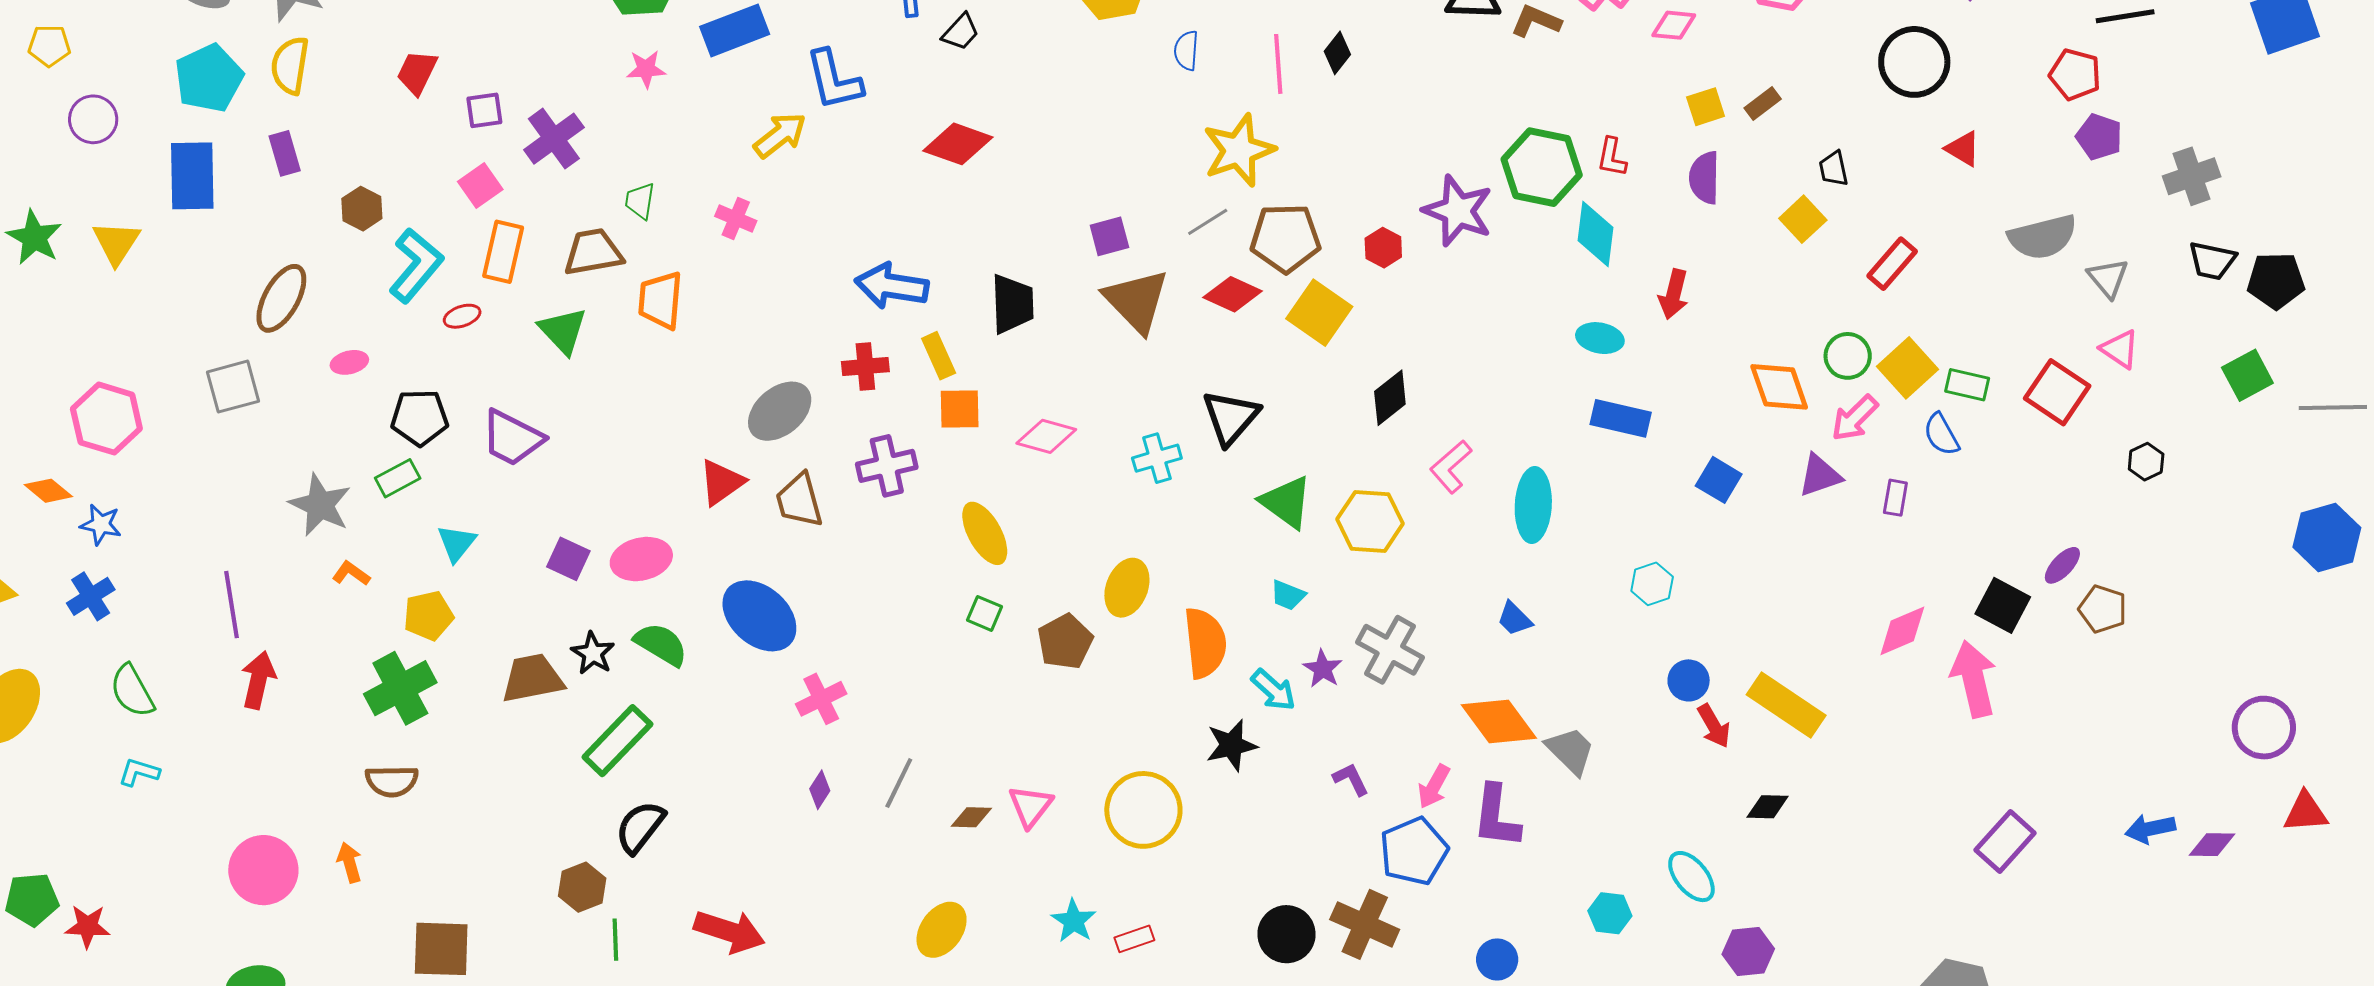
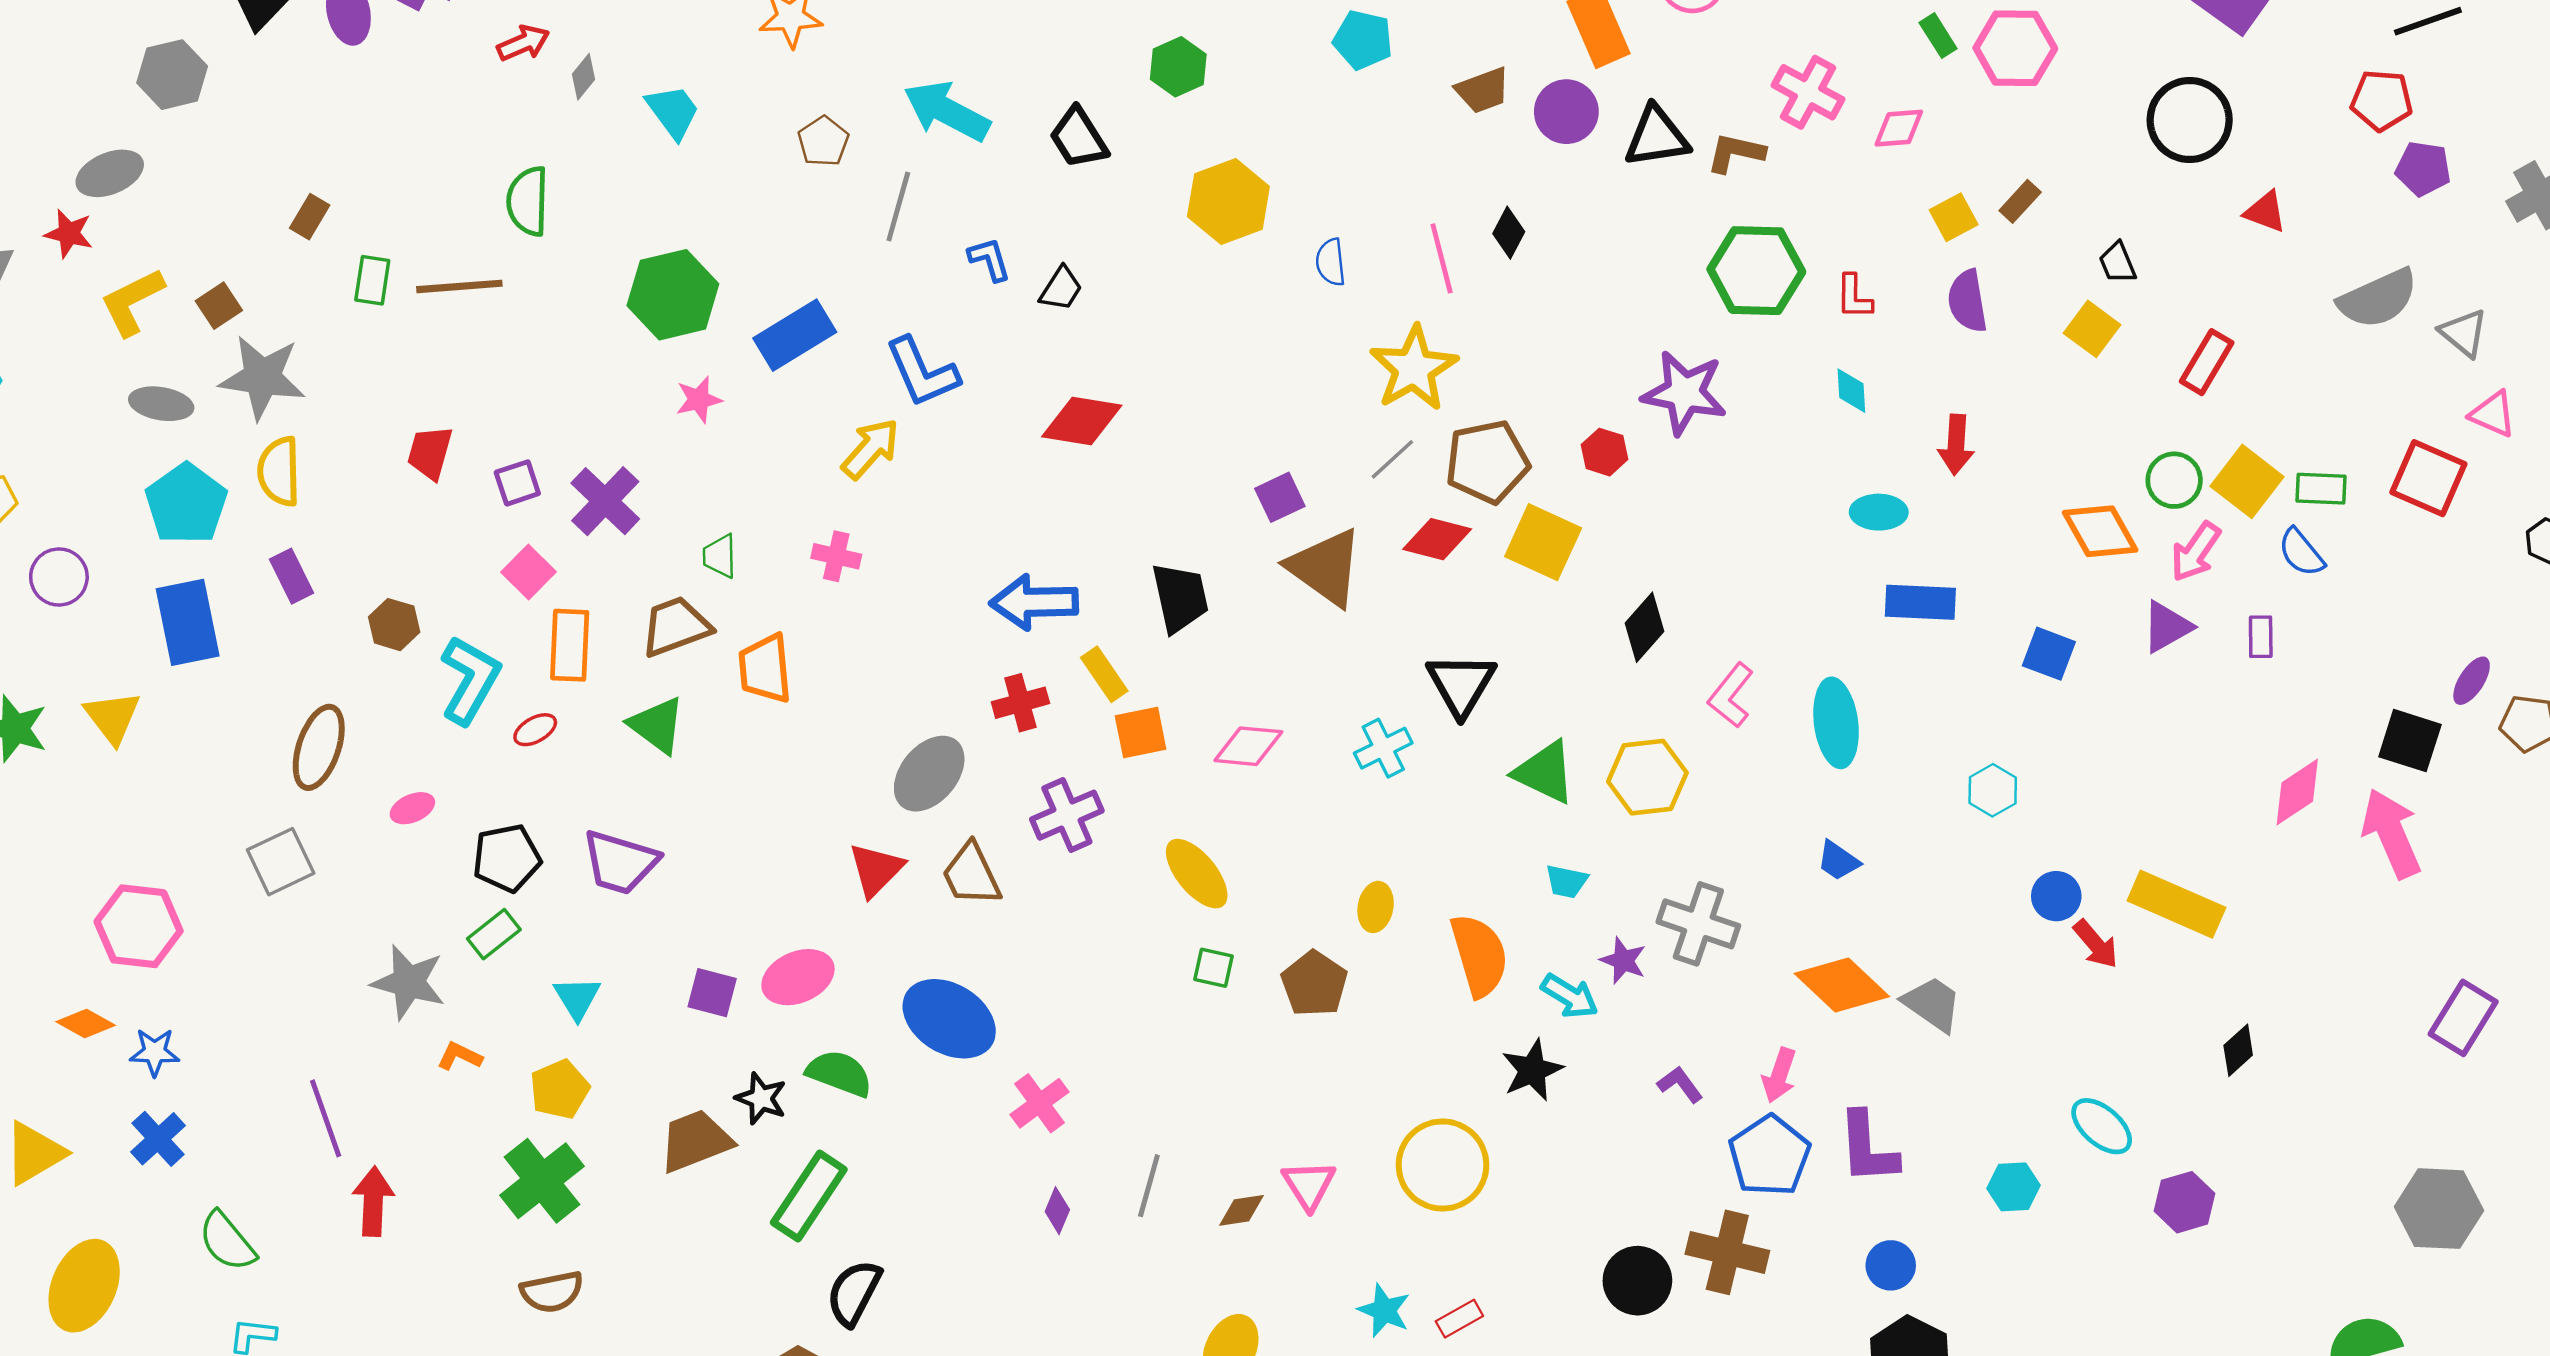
green hexagon: (1542, 167) -> (1756, 271), moved
cyan diamond: (1596, 234) -> (1851, 391), size x0.6
yellow ellipse: (1127, 588) -> (1376, 907), size x0.7
black diamond: (1768, 807) -> (2238, 1050), moved, turned -33
purple L-shape: (1496, 816) -> (1868, 1148), moved

